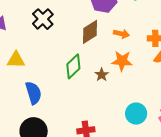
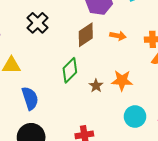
orange star: (122, 61) -> (122, 80), moved
brown star: (102, 75) -> (96, 86), moved

